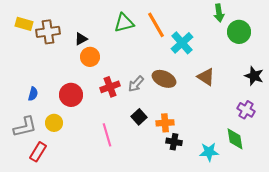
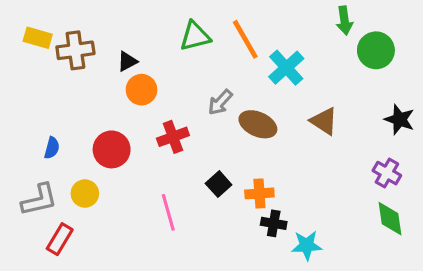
gray arrow: (136, 84) -> (220, 102), moved
green diamond: (235, 139) -> (390, 219), moved
cyan star: (209, 152) -> (307, 245), moved

